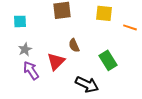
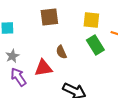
green rectangle: (108, 60) -> (95, 45), moved
red triangle: (56, 61) -> (43, 68), turned 36

